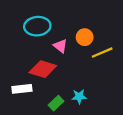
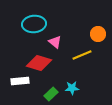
orange circle: (85, 37) -> (98, 34), moved
yellow line: (102, 53) -> (82, 55), moved

